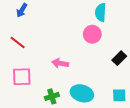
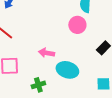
cyan ellipse: (82, 93) -> (67, 70), moved

